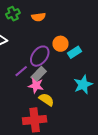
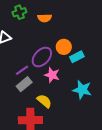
gray rectangle: (39, 74) -> (24, 84), moved
cyan star: (83, 85) -> (82, 90), turned 30
pink star: (36, 86) -> (52, 75), moved

